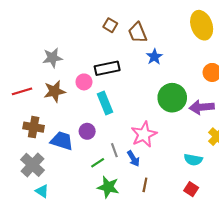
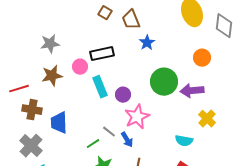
red line: (22, 91) -> (19, 89), moved
purple circle: (87, 131) -> (123, 95), moved
blue trapezoid: (62, 141) -> (59, 123), turned -110
gray line: (114, 150) -> (109, 132), turned -32

